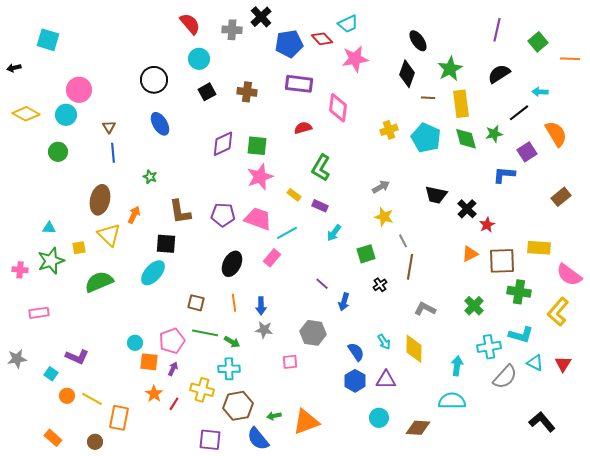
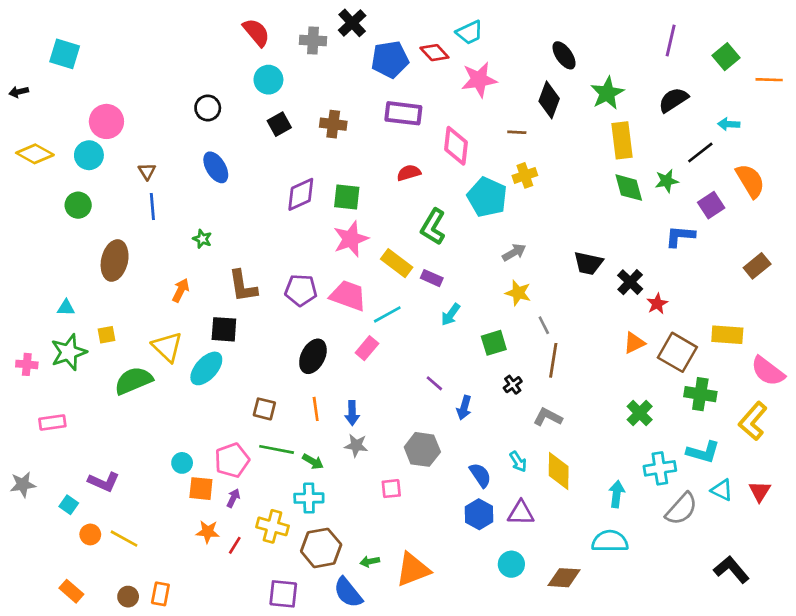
black circle: (154, 80) -> (208, 108), size x0.7
brown line: (428, 98) -> (517, 132), moved
cyan pentagon: (426, 138) -> (487, 197), moved
yellow rectangle: (294, 195) -> (397, 263), size x1.6
brown ellipse: (100, 200) -> (115, 260), moved
yellow triangle: (109, 235) -> (167, 347), moved
brown square: (502, 261) -> (677, 352), turned 32
gray L-shape: (425, 309) -> (548, 417), moved
orange star: (154, 394) -> (208, 532), turned -30
orange rectangle: (119, 418) -> (160, 594), moved, size x0.7

